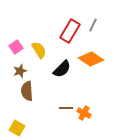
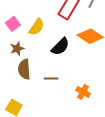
yellow semicircle: (39, 50) -> (37, 27), turned 66
brown line: (66, 108) -> (51, 79), moved

